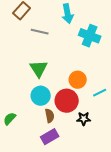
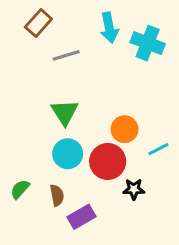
gray line: (40, 32) -> (66, 55), turned -30
cyan cross: (90, 36) -> (148, 43), moved
brown semicircle: (50, 116) -> (57, 195), moved

